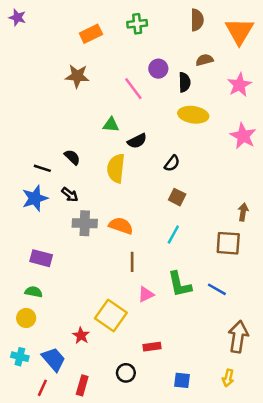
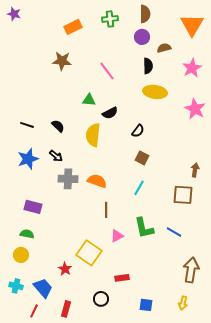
brown semicircle: (197, 20) -> (145, 14), moved
purple circle: (158, 69) -> (142, 37), moved
black line: (42, 168) -> (27, 125), moved

